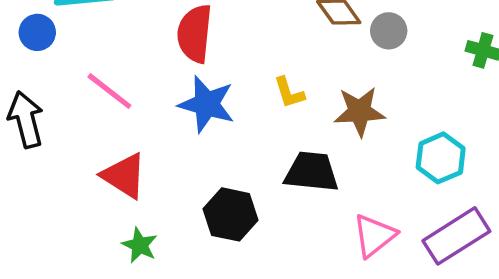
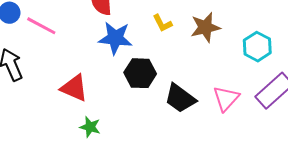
pink line: (109, 91) -> (41, 26), moved
black trapezoid: (312, 172) -> (180, 98), moved, turned -140
black hexagon: (231, 214) -> (140, 73), moved

